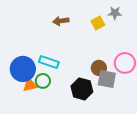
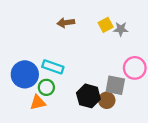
gray star: (115, 13) -> (121, 29), moved
brown circle: (99, 68) -> (107, 100), moved
orange triangle: (30, 85) -> (38, 102), moved

